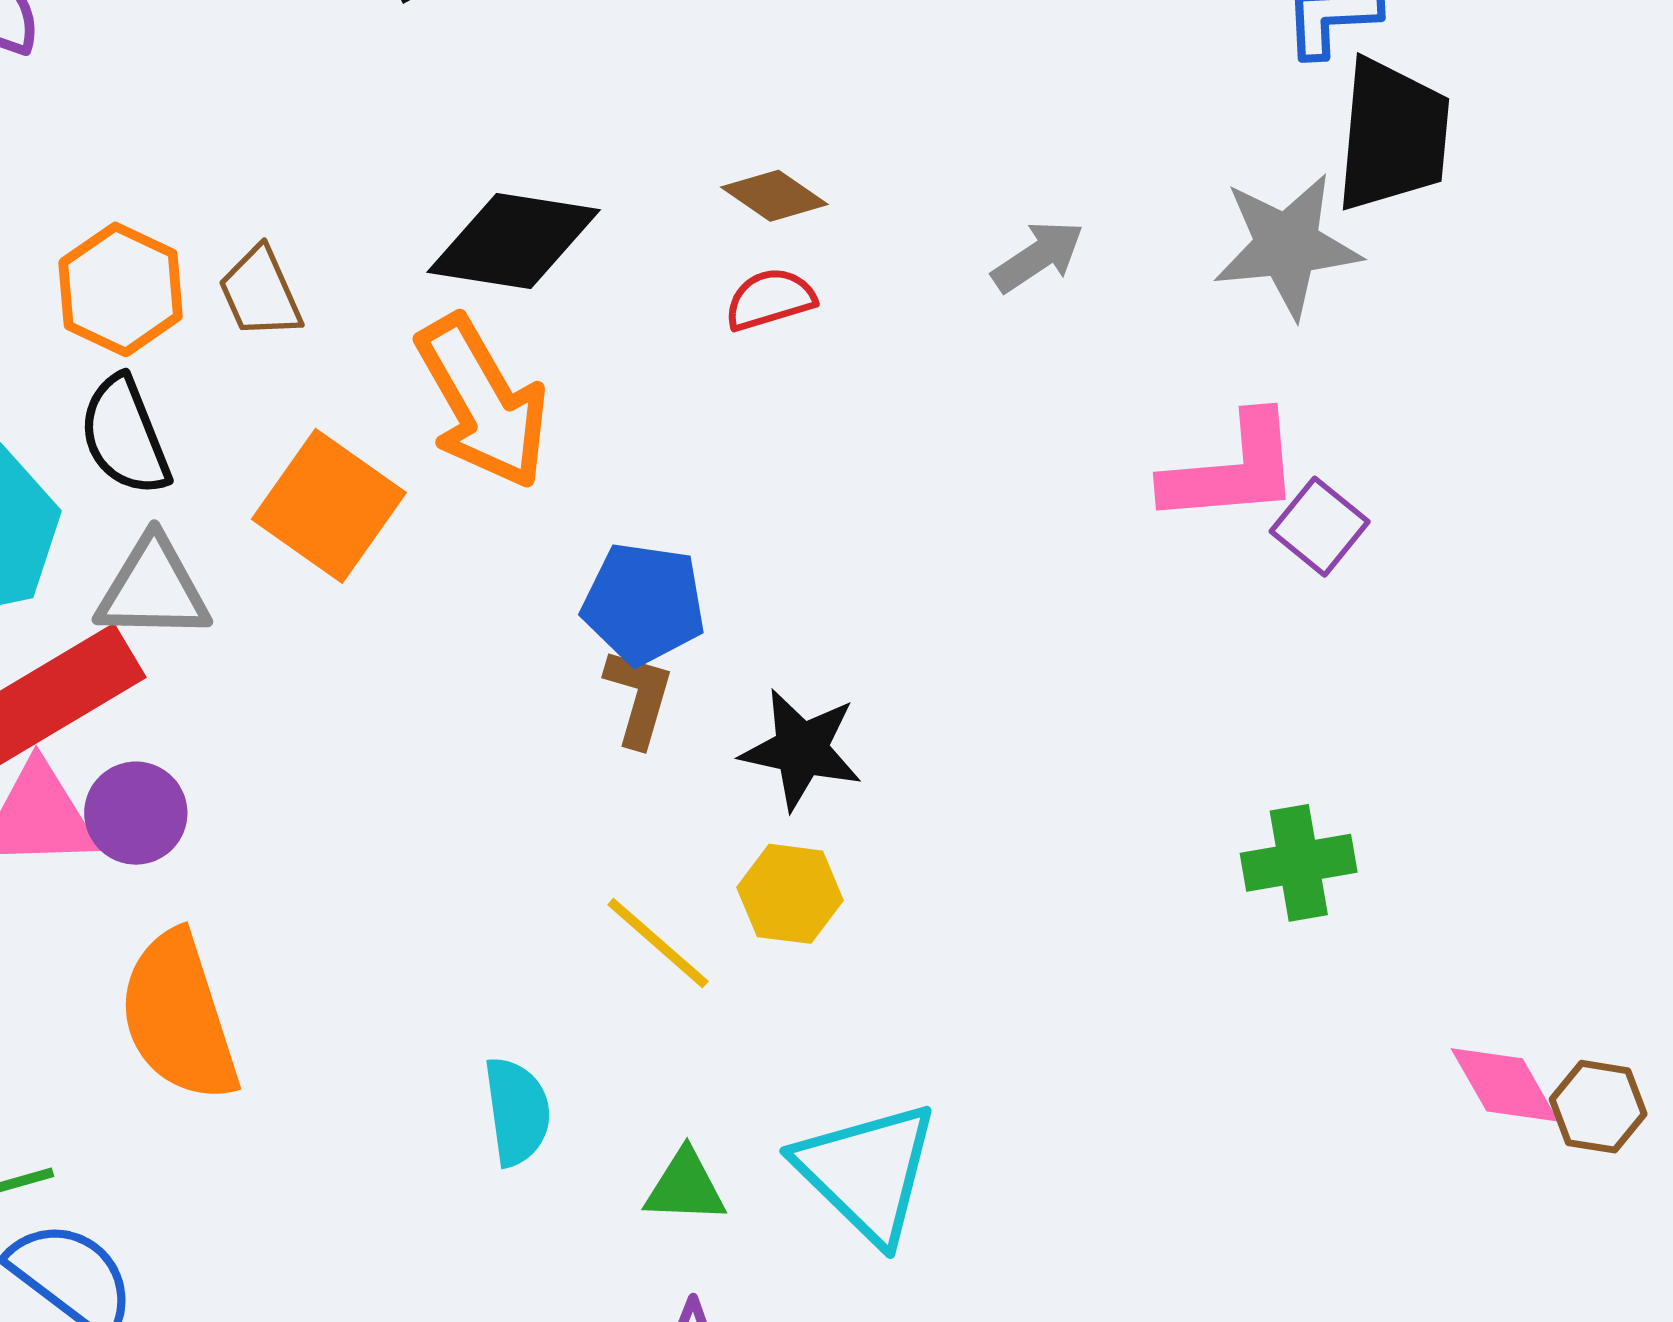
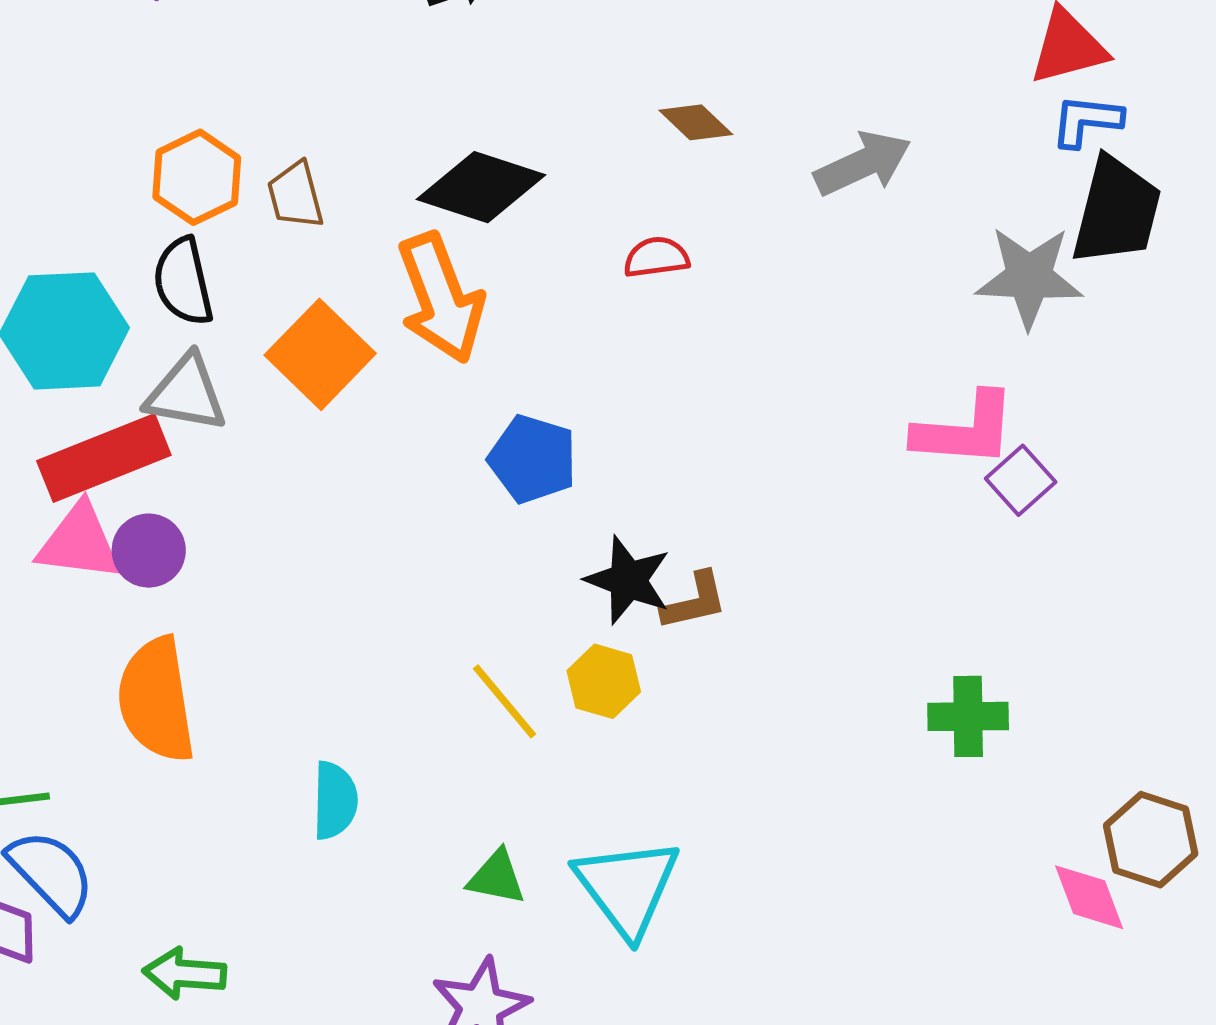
brown diamond: (774, 196) -> (696, 122), moved
gray arrow: (1038, 256) -> (863, 164), moved, size x1.4
brown L-shape: (639, 697) -> (694, 601), moved, turned 52
brown hexagon: (1598, 1107) -> (1151, 840), moved, size x1.4
cyan semicircle: (517, 1111) -> (335, 800), moved

